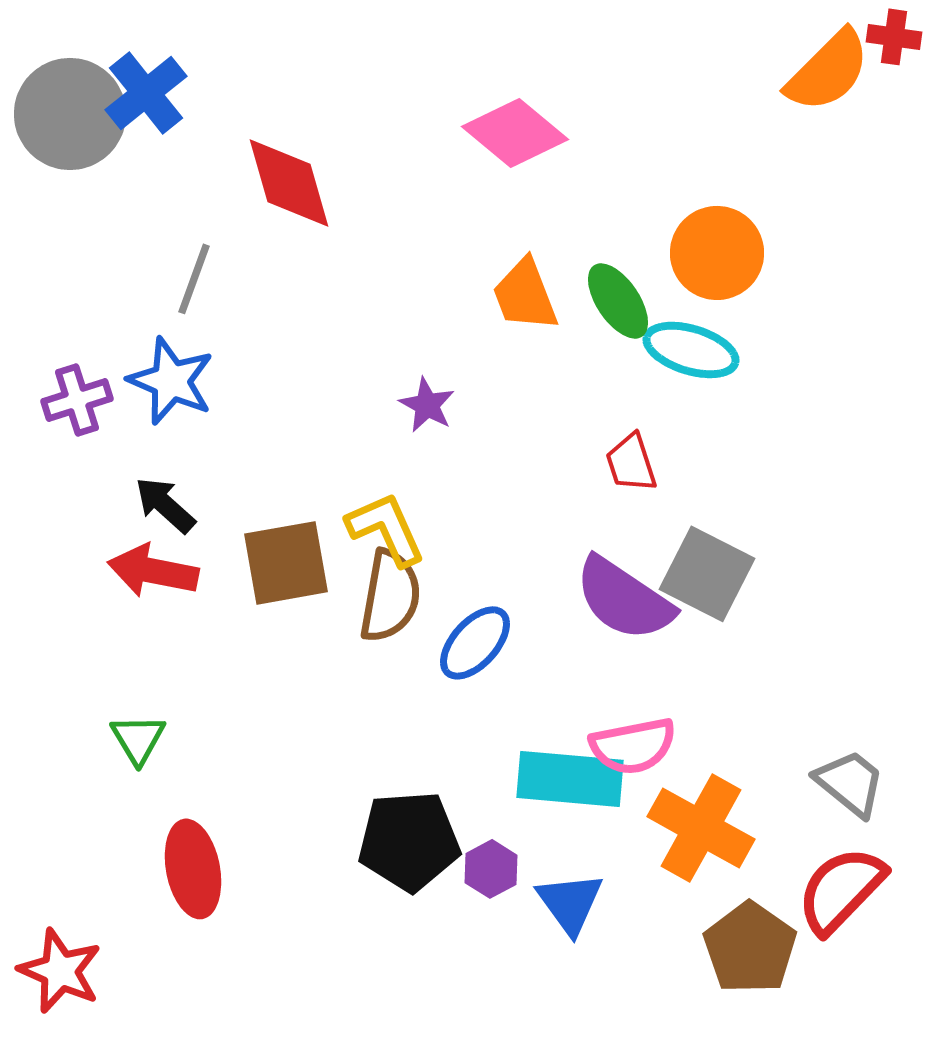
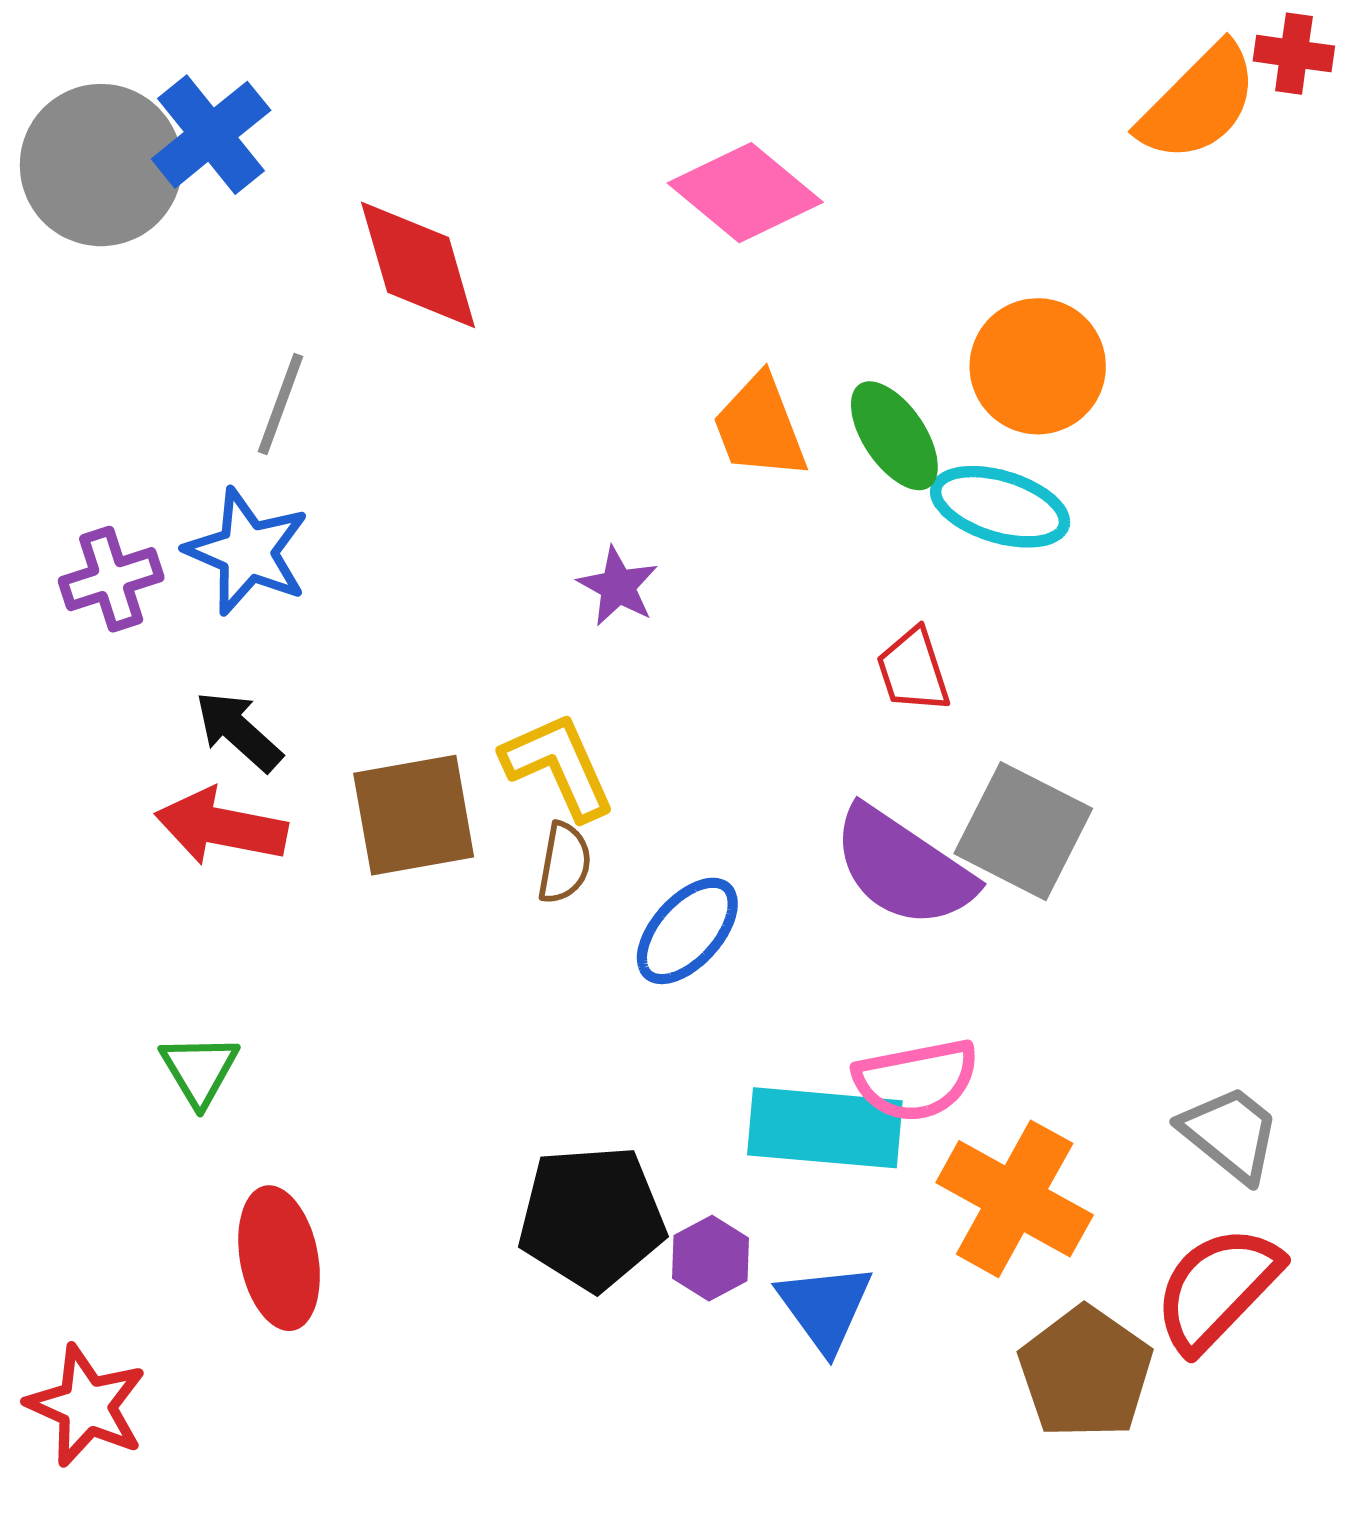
brown semicircle: (390, 596) -> (564, 863), size x0.6

